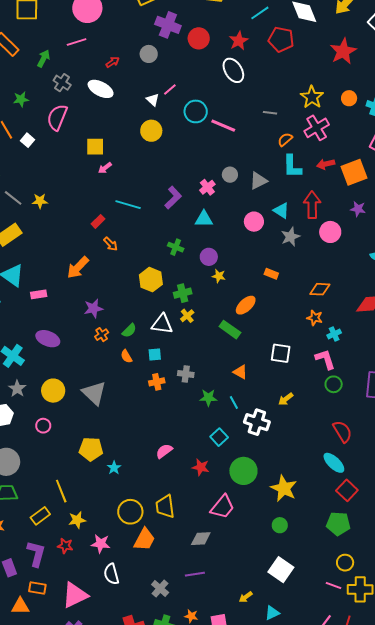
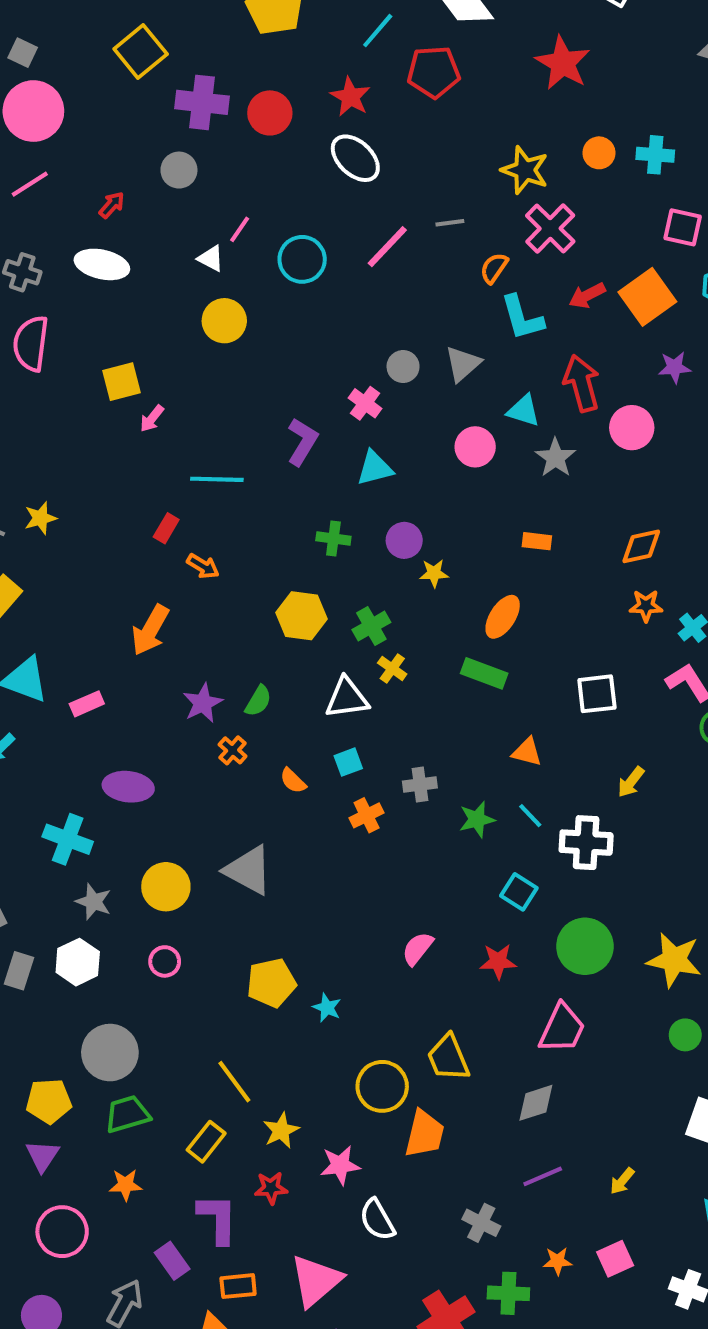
pink line: (223, 126) -> (387, 247), moved, turned -55
green semicircle: (129, 331) -> (258, 701), moved
yellow arrow: (246, 597) -> (622, 1181), moved

